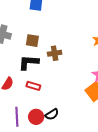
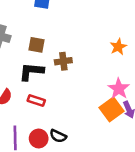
black semicircle: (52, 114) -> (58, 136), turned 56

